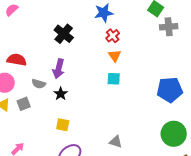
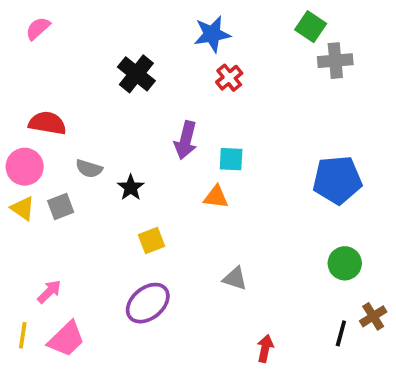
orange triangle: (115, 56) -> (216, 197), moved, turned -48
purple arrow: (59, 69) -> (186, 140), moved
yellow square: (63, 125) -> (152, 241), moved, turned -32
green circle: (174, 134) -> (345, 263), size x0.7

